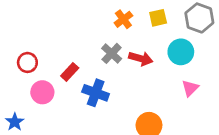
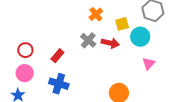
yellow square: (158, 18) -> (122, 24), moved
pink circle: (42, 92) -> (25, 73), moved
blue cross: (96, 93) -> (59, 84), moved

